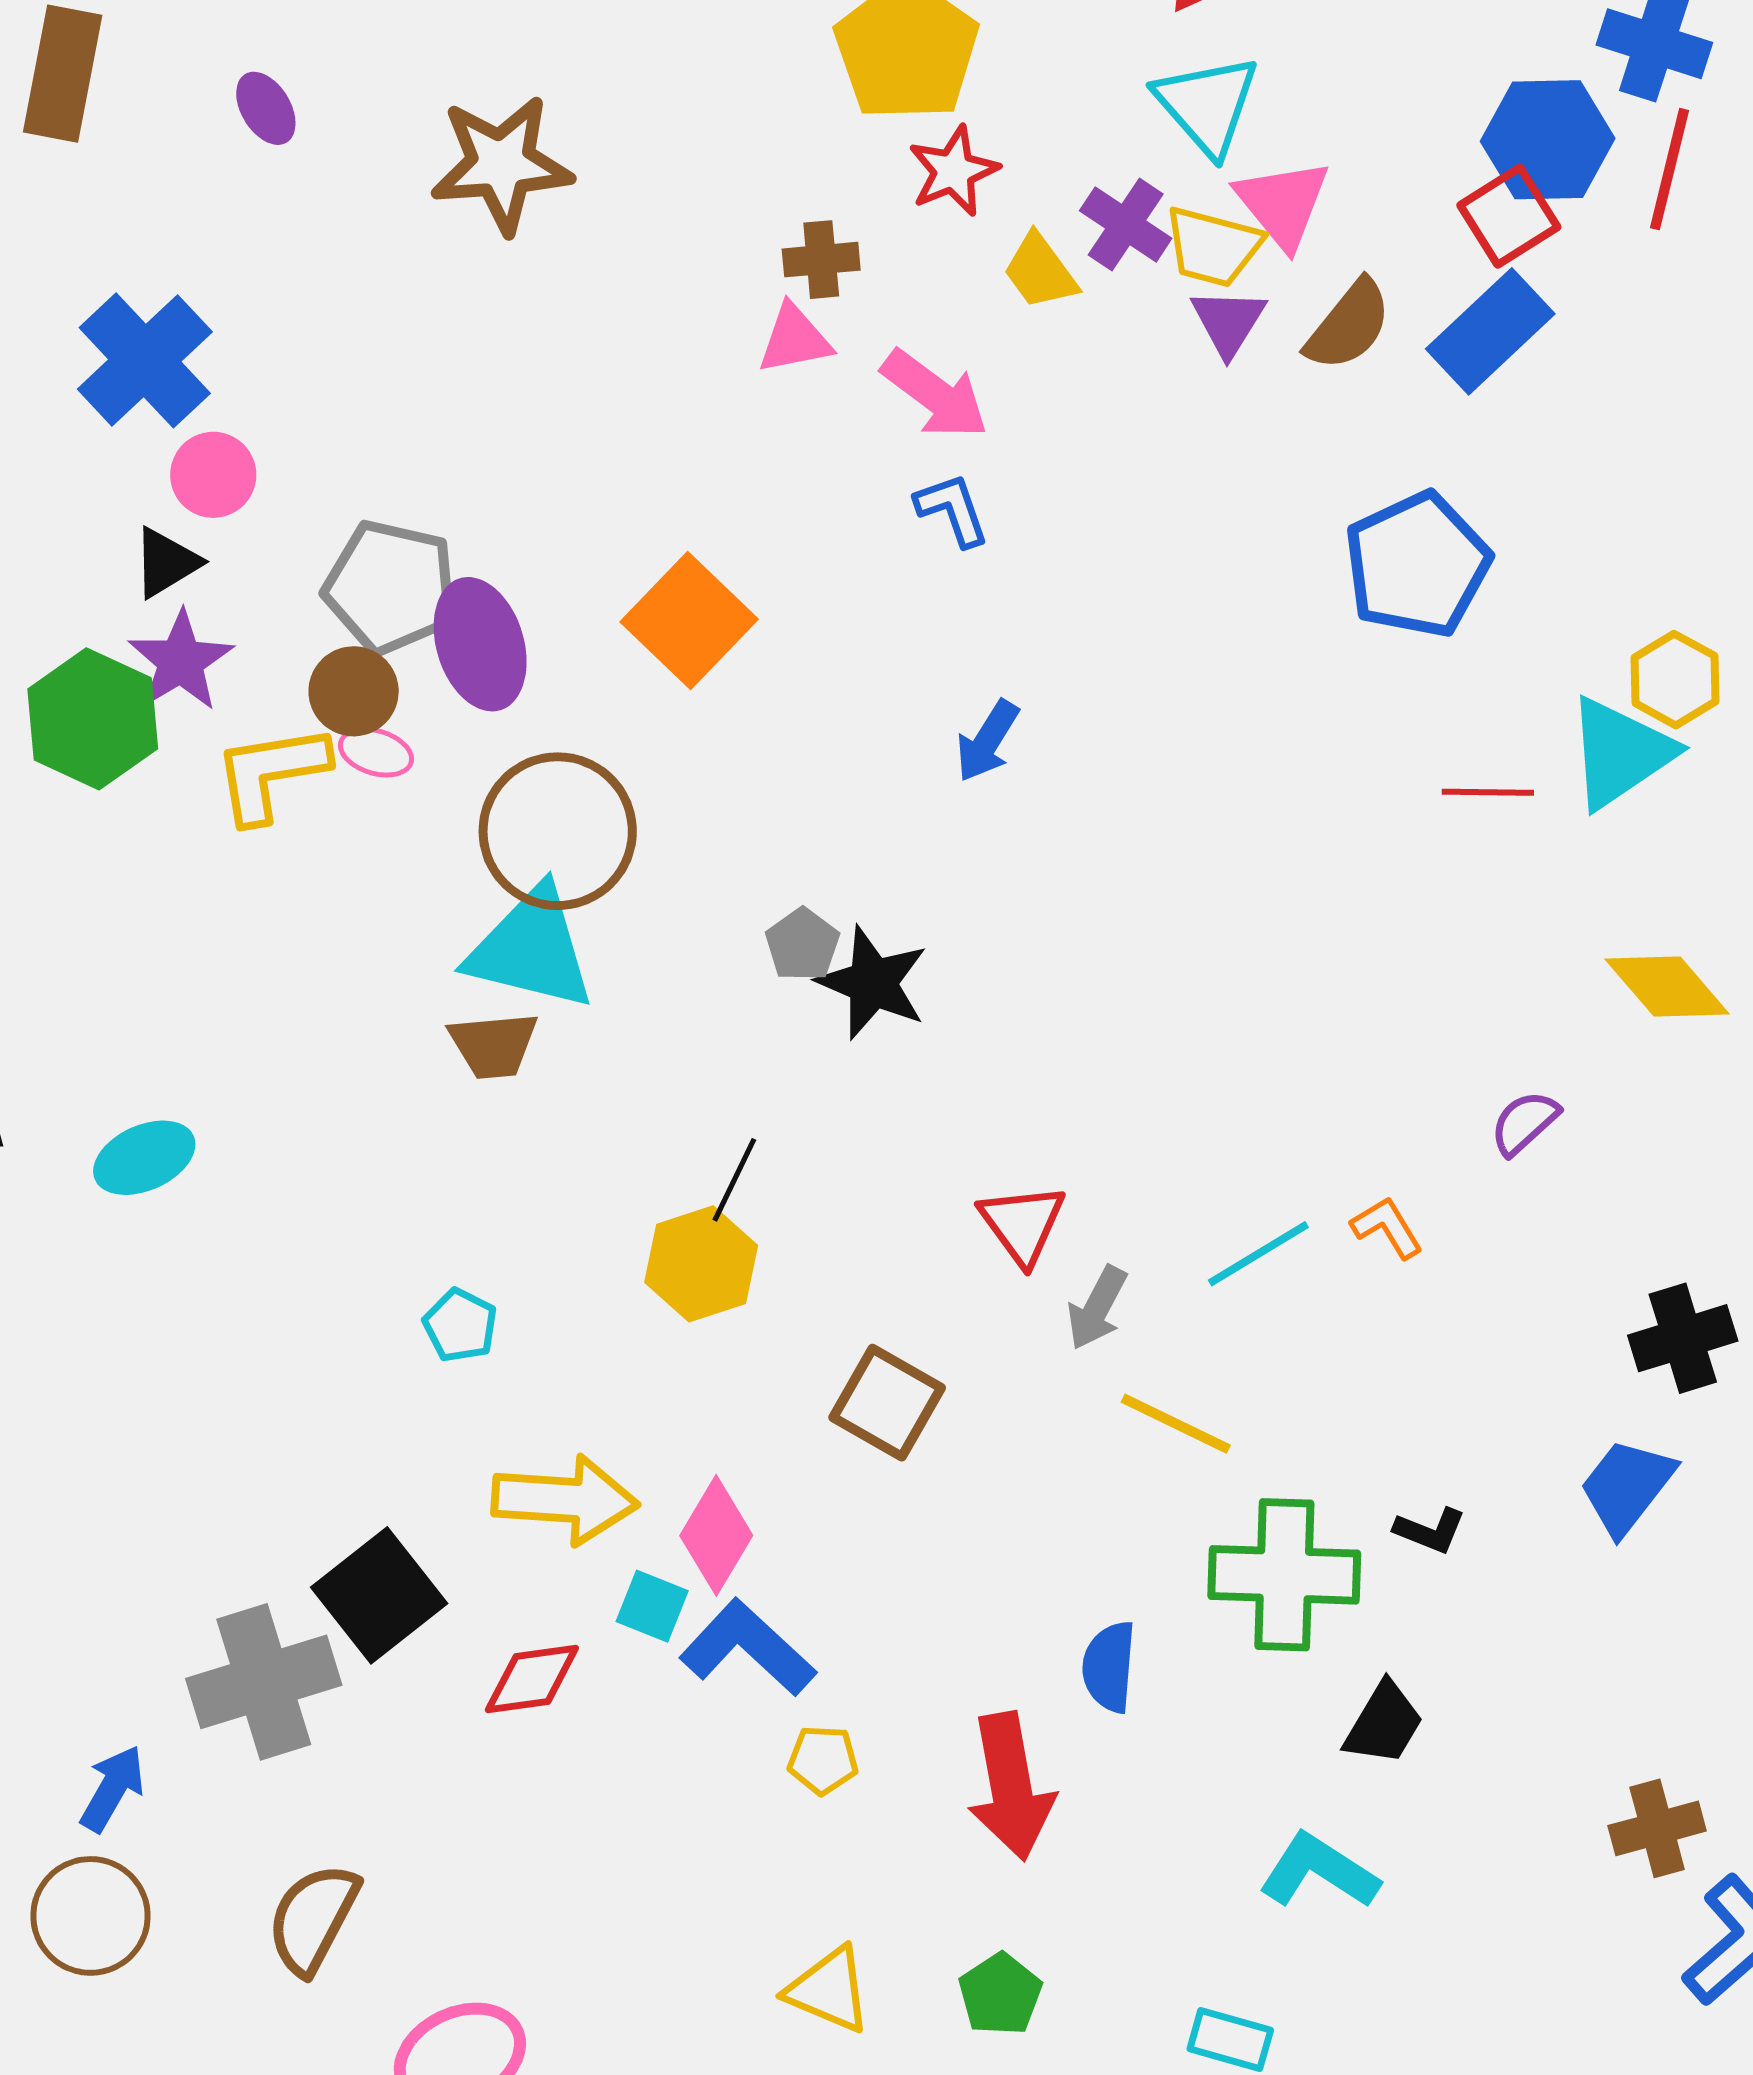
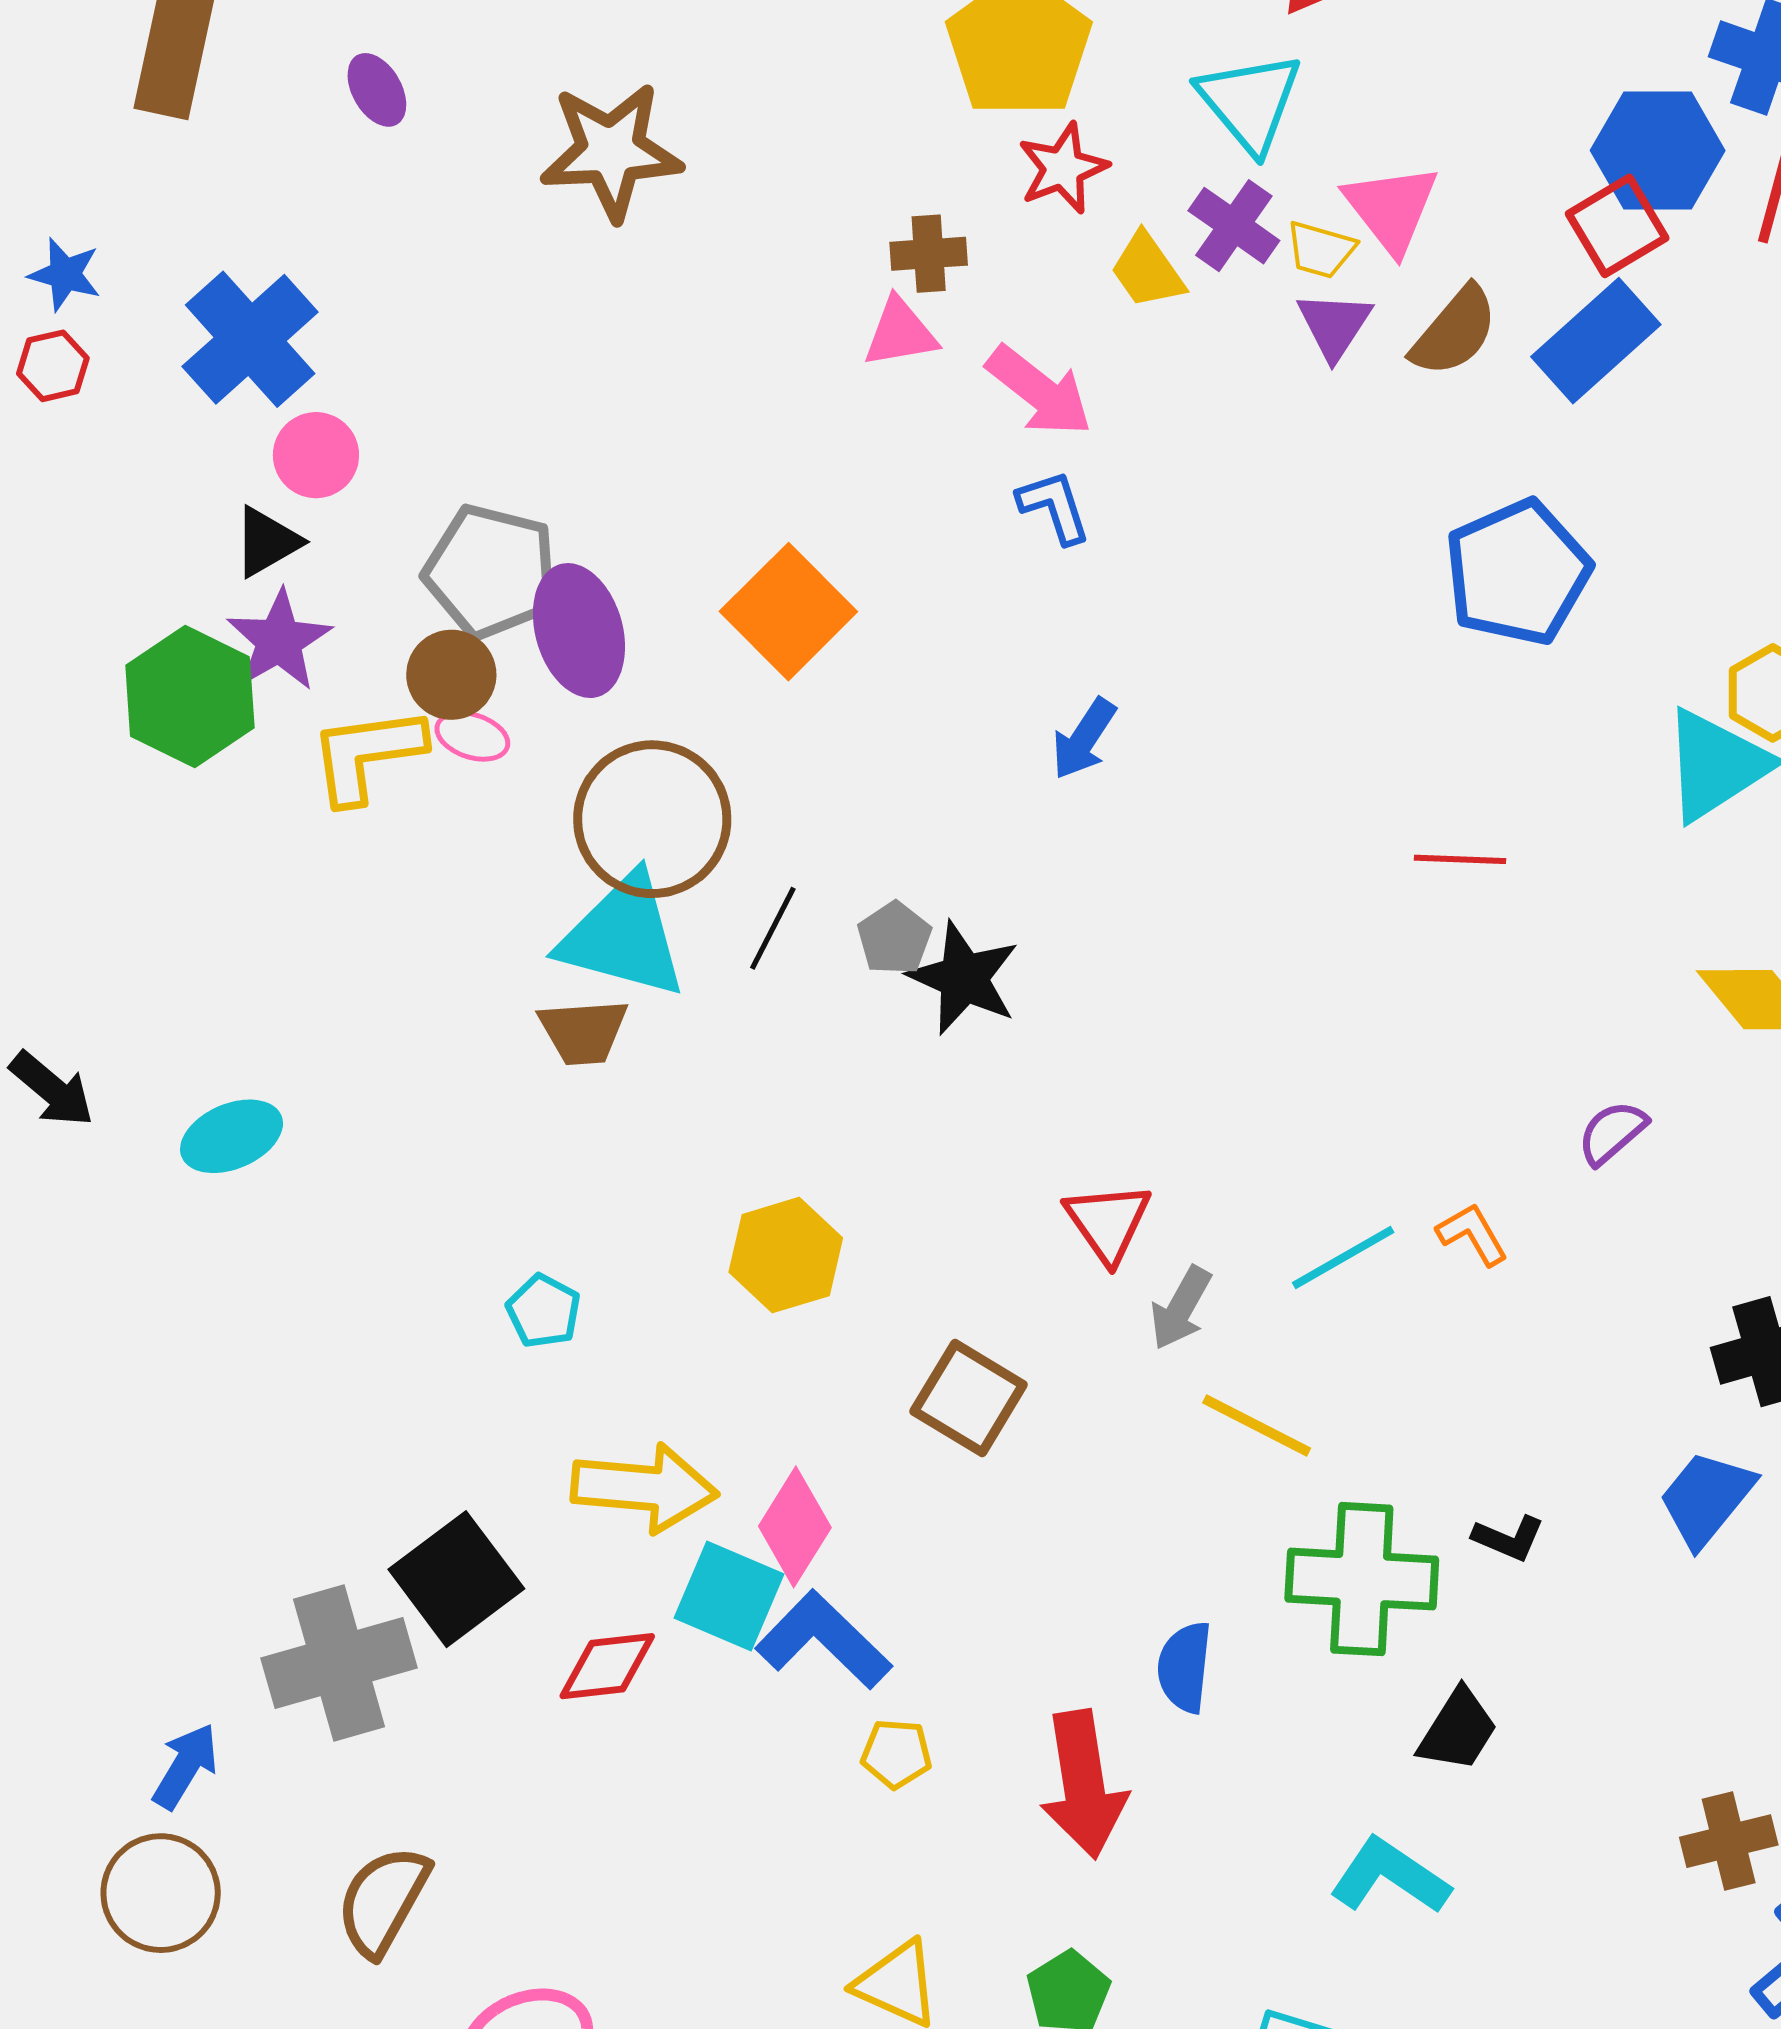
cyan triangle: (1207, 105) -> (1250, 102), moved
yellow trapezoid: (1213, 247) -> (1321, 250), size x0.7
red line: (1488, 792) -> (1460, 859), moved
black line: (734, 1180) -> (773, 928), moved
cyan square: (652, 1606) -> (729, 1596), size x1.5

